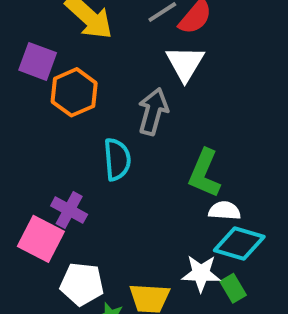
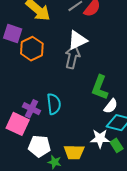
white triangle: (185, 63) -> (77, 40), moved, turned 35
cyan semicircle: (117, 159) -> (54, 104), moved
white semicircle: (225, 211) -> (111, 106), turned 126

